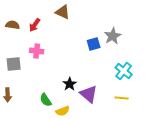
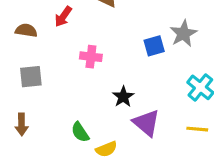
brown semicircle: (13, 25) -> (26, 30), moved
pink cross: (37, 51) -> (91, 57), moved
black star: (70, 84) -> (123, 97), moved

